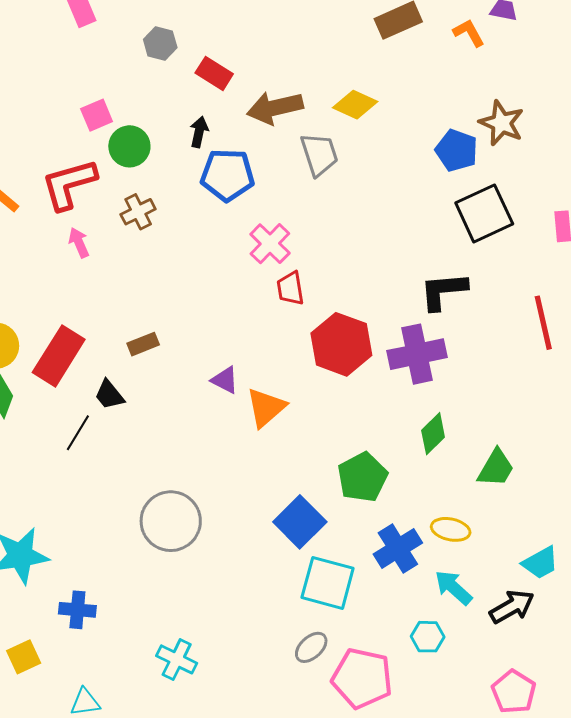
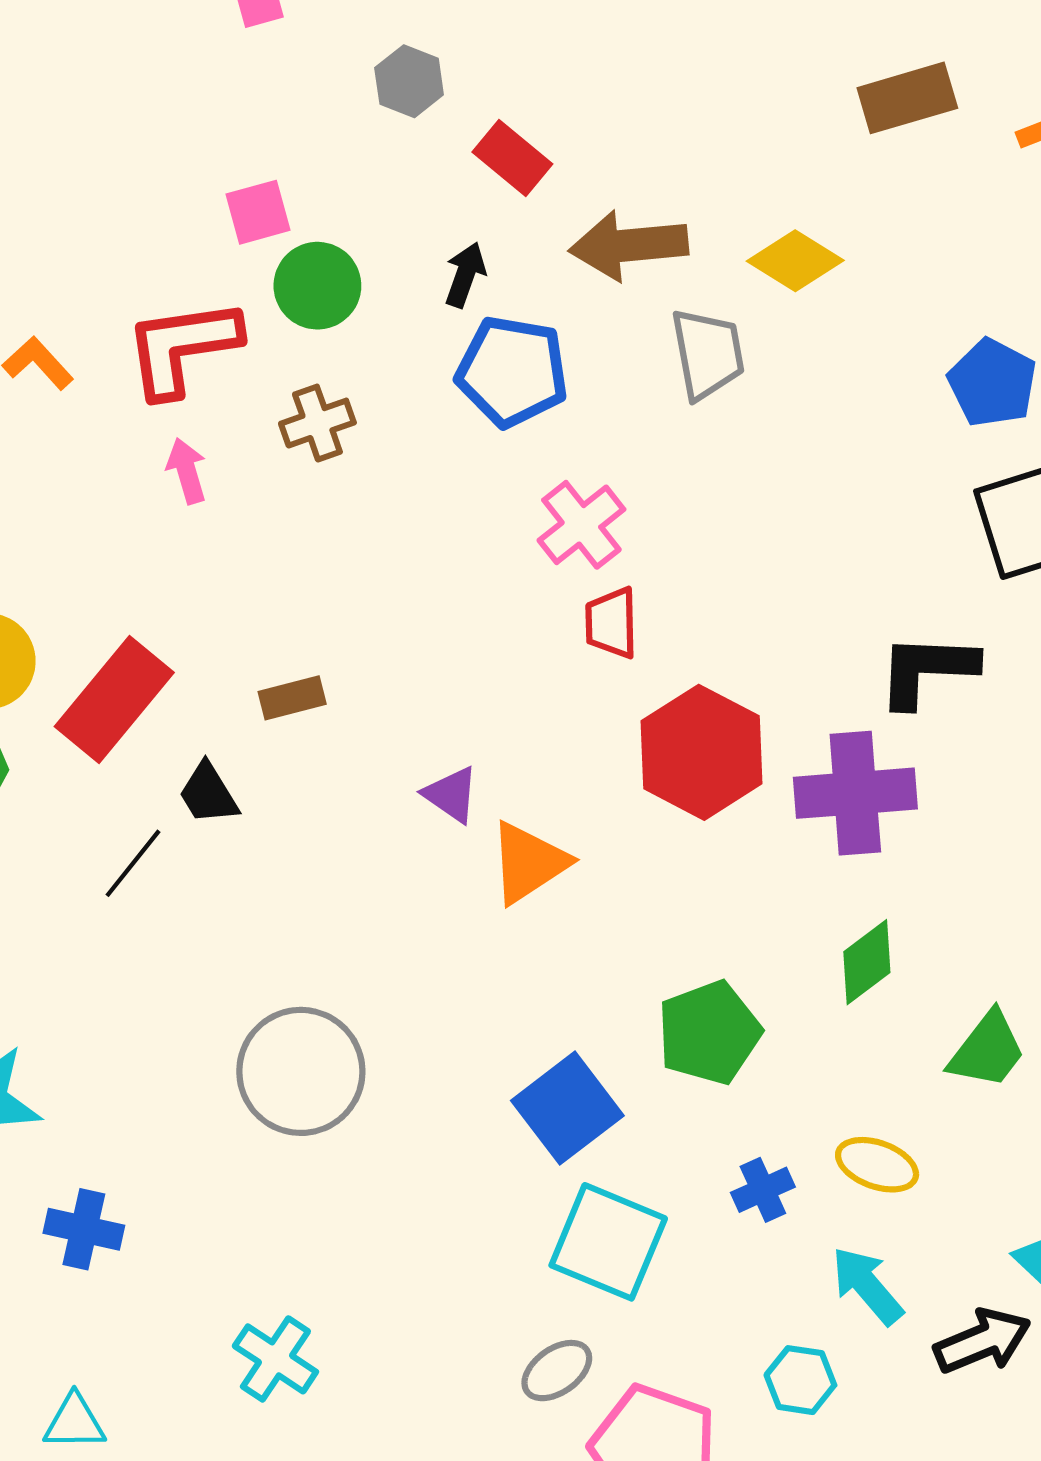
blue cross: (398, 548) -> (763, 1190), size x0.6

